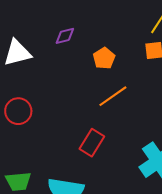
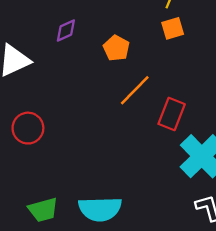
red rectangle: (92, 143) -> (172, 114), moved

